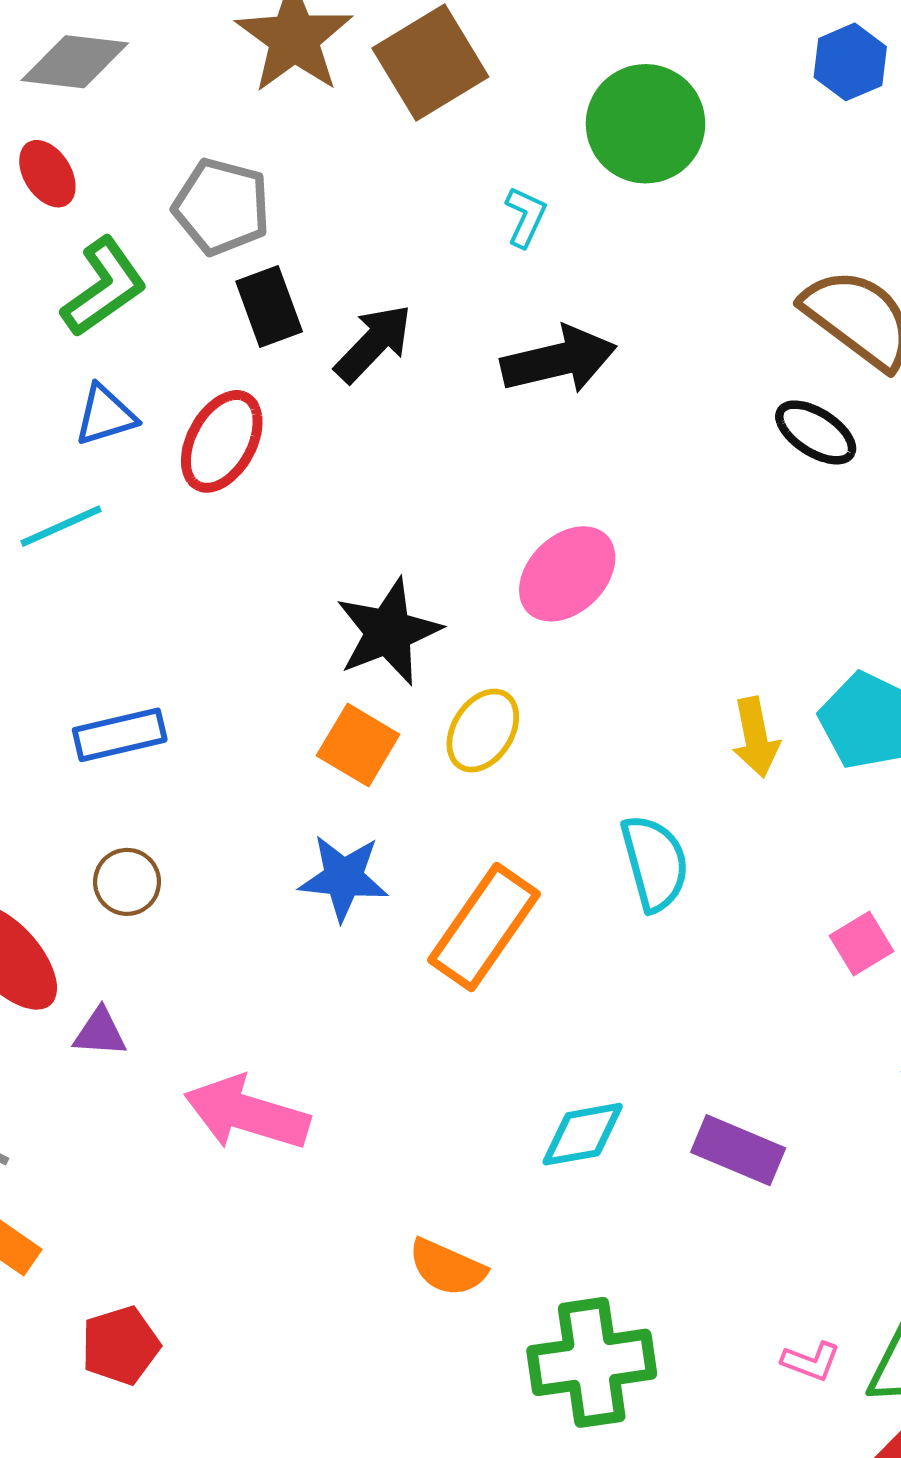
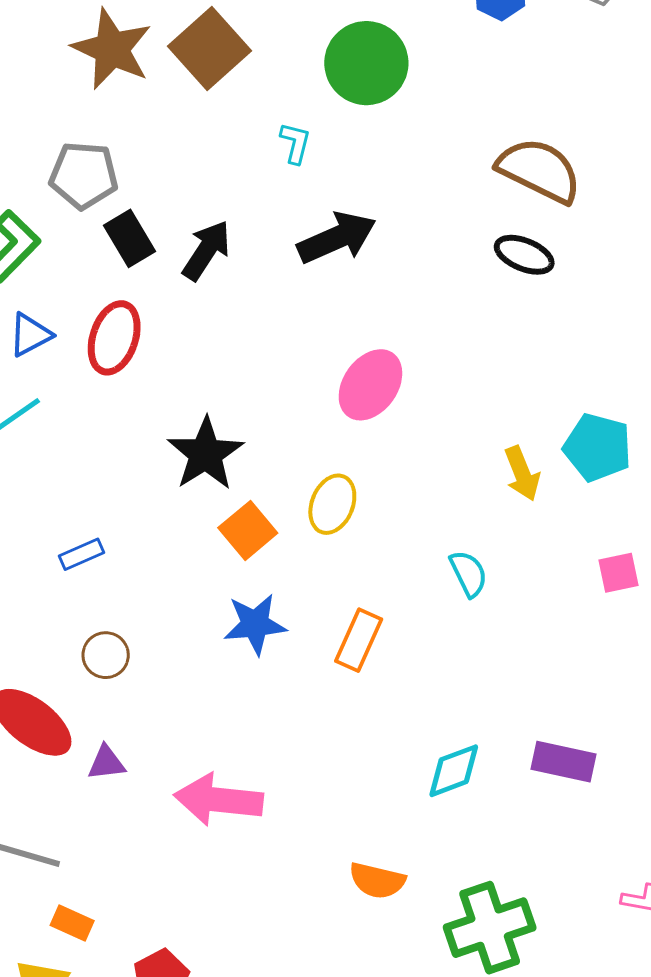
black star: (388, 632) -> (206, 454), moved
blue rectangle: (120, 735) -> (82, 554), size x0.7
orange square: (358, 745) -> (248, 530), turned 30
cyan semicircle: (655, 863) -> (469, 574), size x0.7
orange rectangle: (484, 927) -> (359, 640), size x0.7
pink square: (861, 943) -> (618, 573), moved, turned 30

